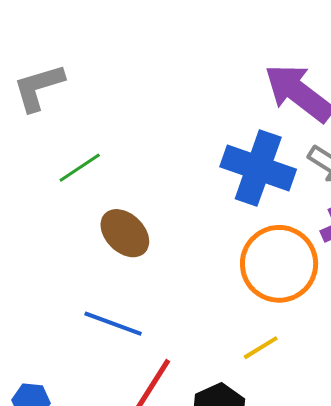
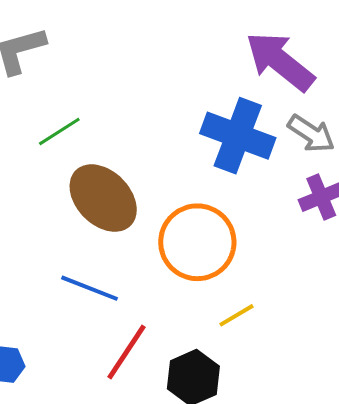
brown ellipse: (125, 233) -> (103, 198), size x1.4
orange circle: (279, 264) -> (197, 242), moved

